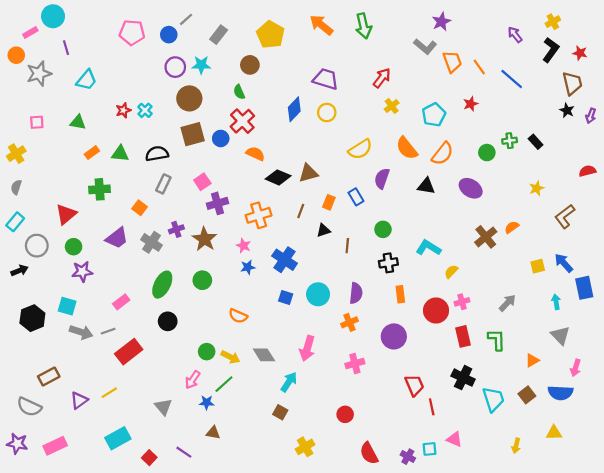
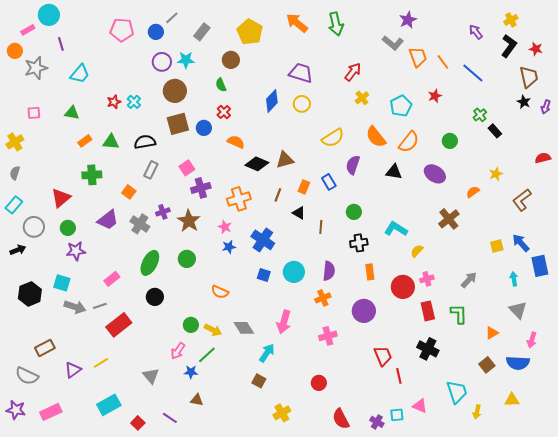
red cross: (242, 121) -> (224, 112), size x0.6
green cross: (510, 141) -> (480, 115), moved, turned -32
orange semicircle: (512, 227) -> (473, 192), moved
black triangle: (323, 230) -> (299, 213), turned 48
cyan trapezoid: (493, 399) -> (457, 392), moved

